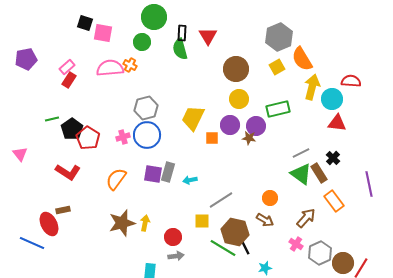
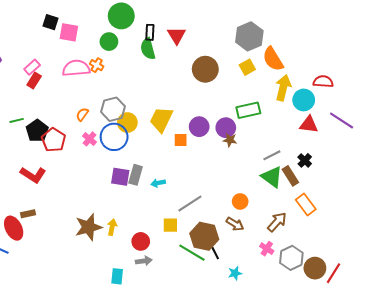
yellow circle: (239, 99) -> (127, 123), moved
pink cross: (123, 137) -> (89, 139), turned -32
brown star: (249, 138) -> (230, 140), moved
orange semicircle: (116, 179) -> (82, 114), moved, size x0.6
purple line: (369, 184) -> (342, 120), moved, turned -45

